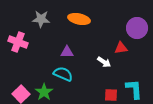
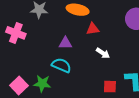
red triangle: (121, 48) -> (93, 29), moved
green star: (44, 92) -> (42, 84), turned -30

